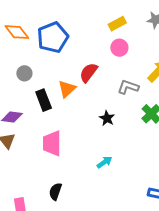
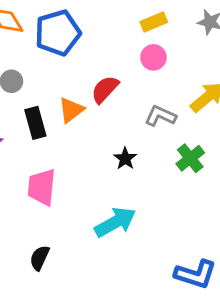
cyan arrow: (104, 162) -> (115, 222), size x1.8

